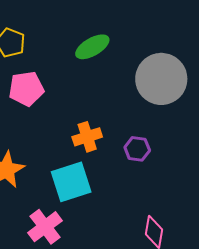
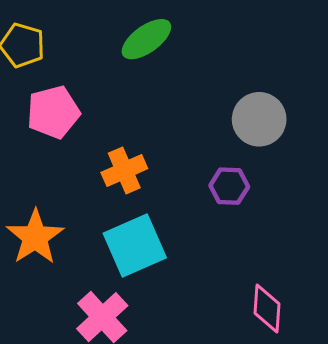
gray circle: (161, 79) -> (259, 119), moved, size x0.7
orange cross: (87, 137) -> (124, 171), moved

